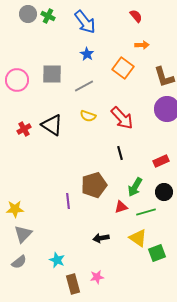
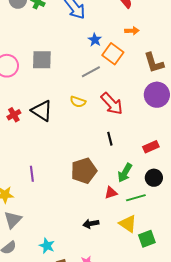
blue star: (87, 54) -> (95, 40), moved
gray line: (84, 86) -> (91, 72), moved
purple line: (68, 201) -> (32, 174), moved

